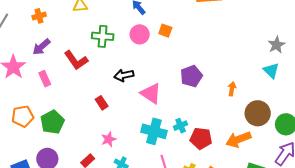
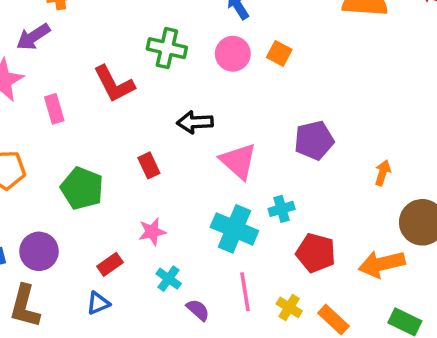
purple arrow: (41, 47) -> (33, 37), moved
green pentagon: (52, 122) -> (82, 188), moved, turned -30
cyan cross: (181, 126) -> (282, 209), moved

